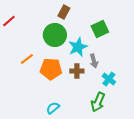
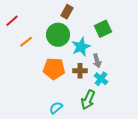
orange line: (27, 59) -> (26, 42), moved
cyan cross: (109, 79) -> (101, 79), moved
green arrow: (98, 102) -> (88, 100), moved

